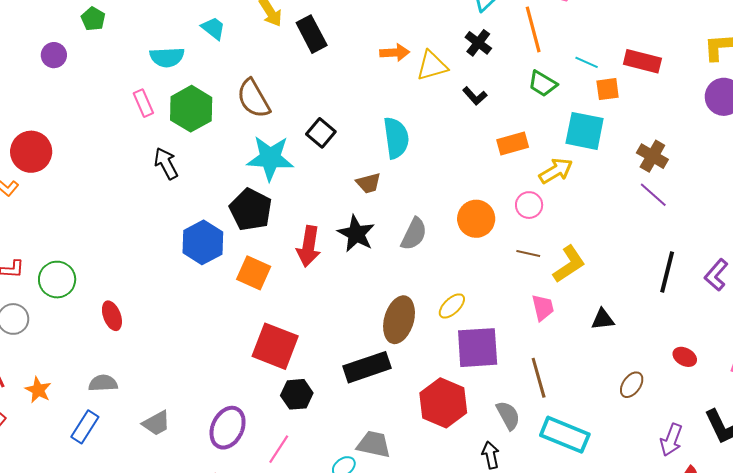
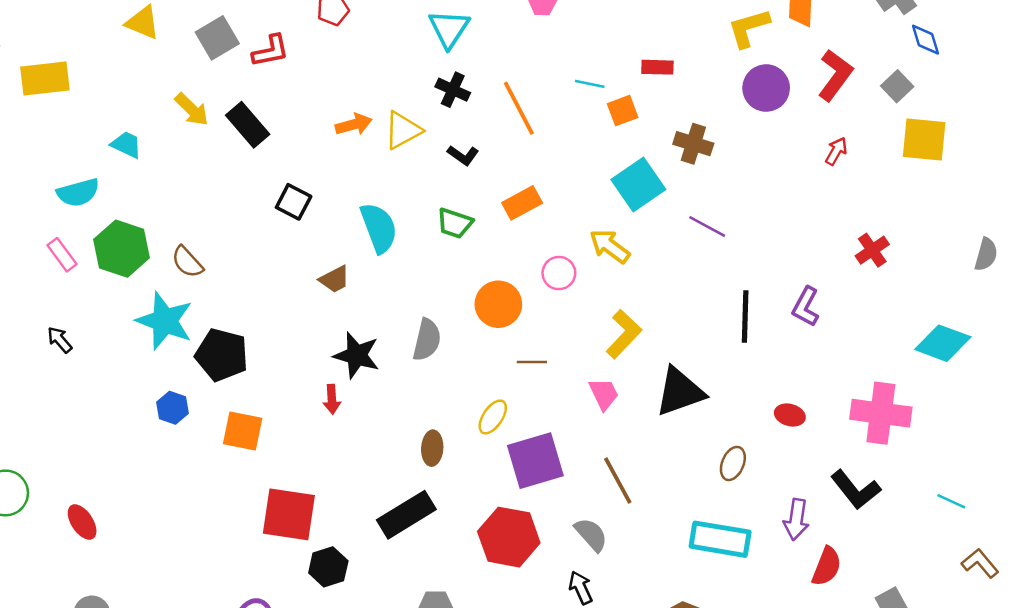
orange line: (533, 29) -> (519, 108), moved
red rectangle: (642, 61) -> (657, 67), size x0.7
green trapezoid: (543, 84) -> (455, 223), moved
brown semicircle: (253, 99) -> (187, 262), moved, size x0.7
cyan square: (585, 131) -> (638, 185), moved, turned -33
black square: (321, 133) -> (294, 202), moved
brown cross: (652, 156) -> (693, 144), moved
cyan star: (270, 158) -> (165, 321), moved, turned 30
black arrow: (166, 163) -> (60, 340), moved, size x0.7
yellow arrow: (556, 171) -> (610, 246), moved, turned -100
brown trapezoid: (368, 183) -> (334, 279), moved
blue hexagon: (203, 242) -> (172, 408), size x0.6
red arrow: (309, 246) -> (332, 399), moved, size x0.6
brown line: (528, 254) -> (532, 362), moved
black triangle: (603, 319) -> (680, 392), size x1.8
brown ellipse: (399, 320) -> (432, 448), size x0.6
cyan rectangle: (565, 435) -> (720, 539), moved

